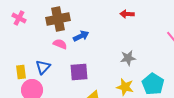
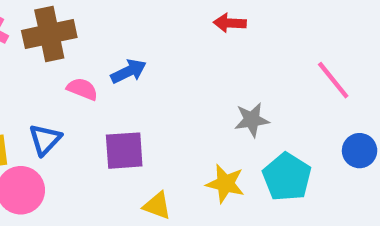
brown cross: (58, 19) -> (49, 34), moved
gray star: (128, 58) -> (252, 120), moved

